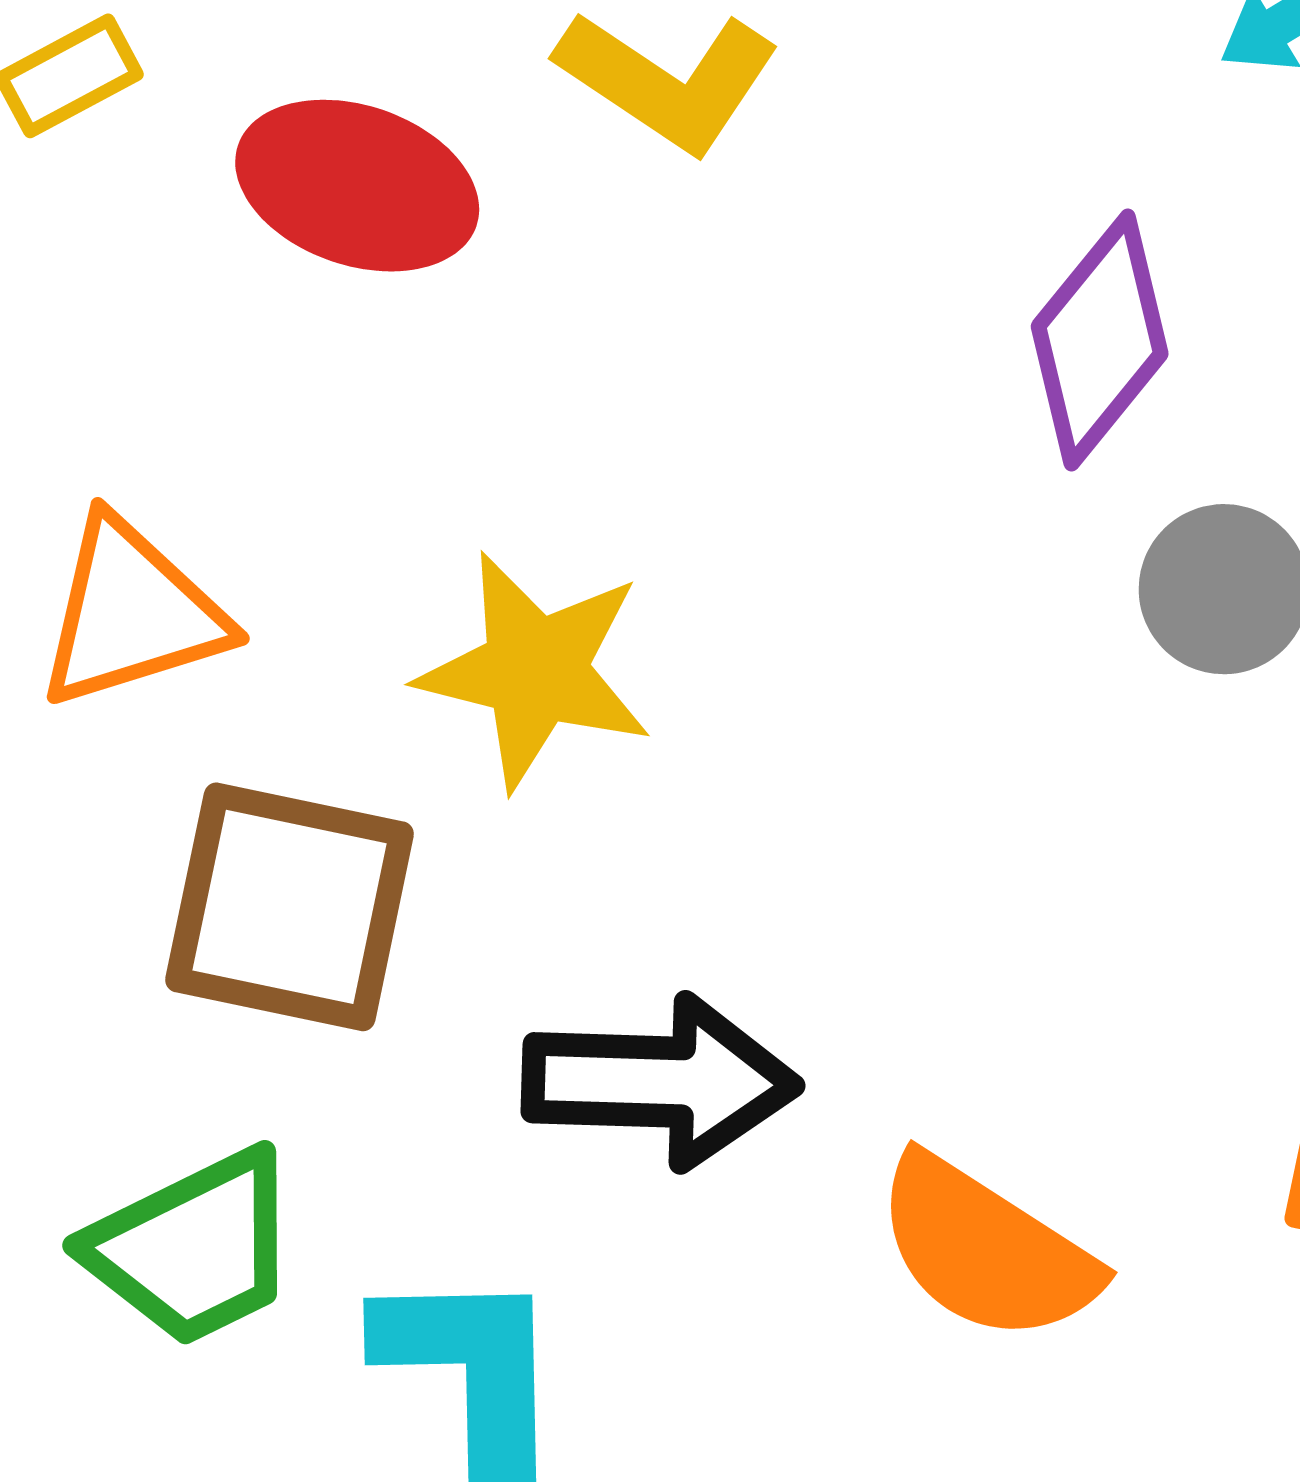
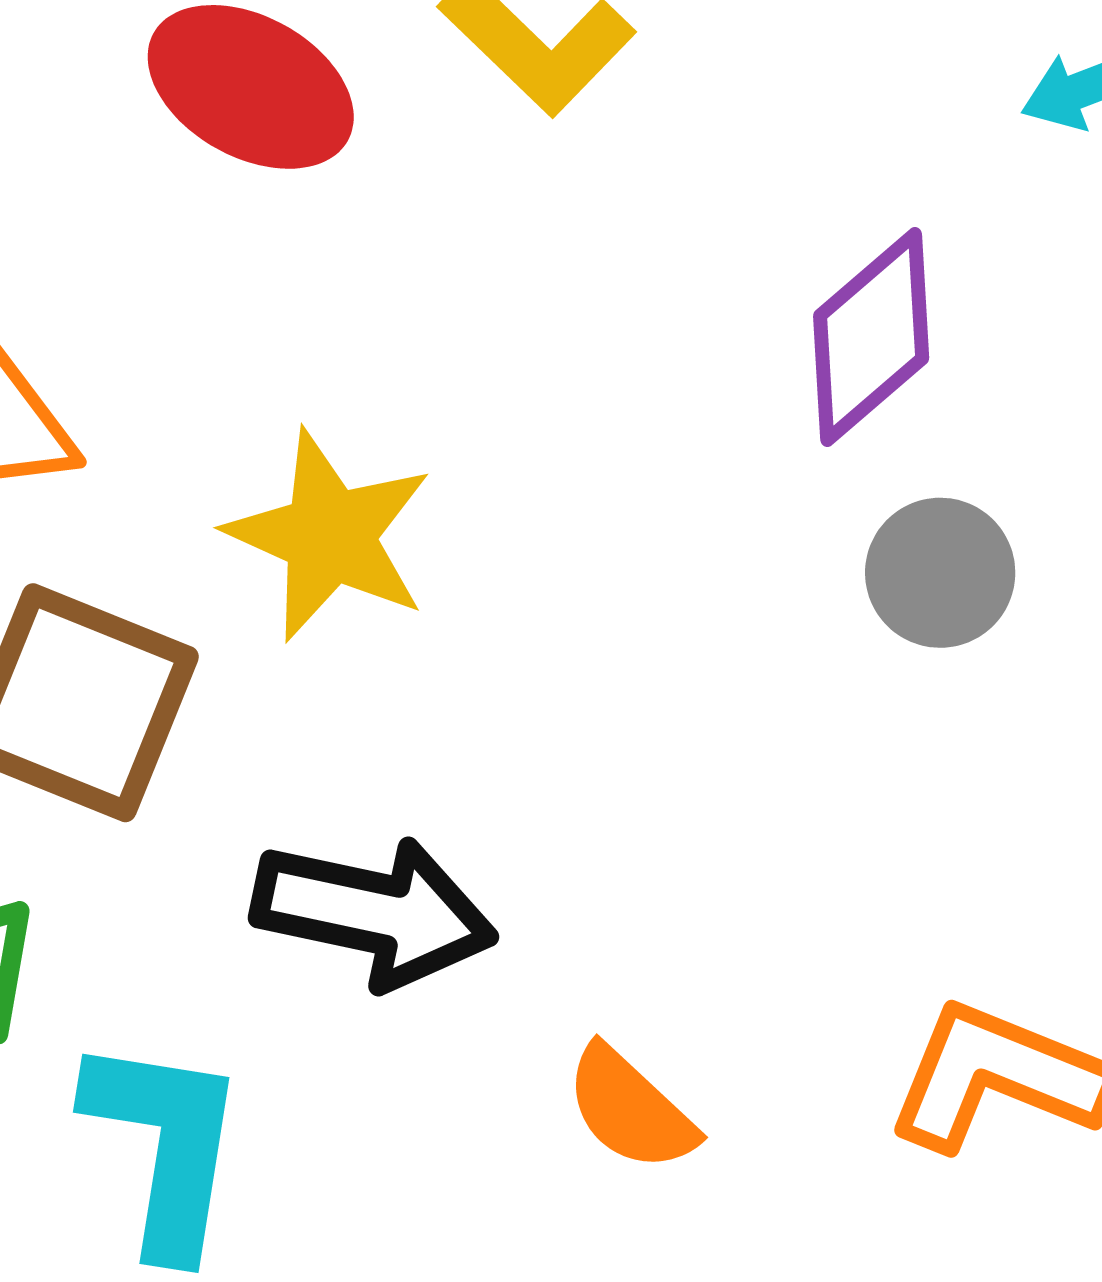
orange semicircle: (986, 1249) -> (630, 1109), size x0.7

